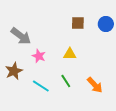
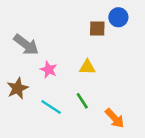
blue circle: (106, 24) -> (118, 17), moved
orange arrow: (95, 85) -> (115, 118), moved

